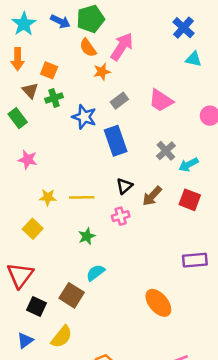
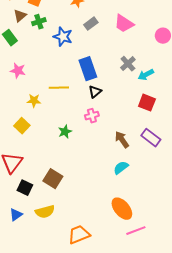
brown triangle: (30, 90) -> (20, 16), turned 32
blue rectangle: (116, 141) -> (88, 69), moved
brown arrow: (152, 196) -> (122, 140), moved, turned 102
yellow line: (82, 197) -> (59, 88), moved
purple rectangle: (195, 260) -> (151, 138), moved, turned 42
cyan semicircle: (96, 273) -> (121, 168), moved
orange ellipse: (158, 303) -> (122, 209), moved
yellow semicircle: (62, 337) -> (45, 212), turned 36

